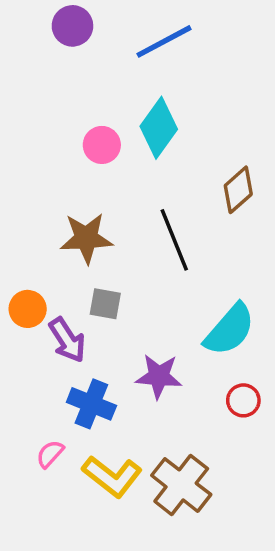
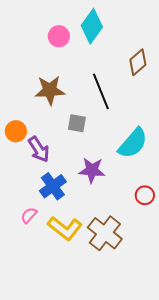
gray square: (105, 304) -> (77, 123), moved
red circle: (243, 400) -> (145, 195), moved
blue cross: (91, 404) -> (53, 186), turned 32

